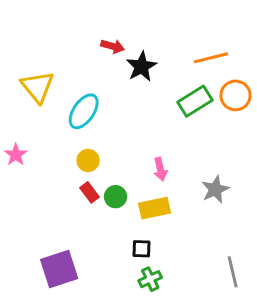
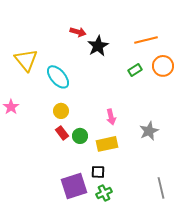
green rectangle: (195, 101) -> (135, 70), size x0.6
cyan ellipse: (84, 111) -> (58, 77), turned -75
purple square: (59, 269) -> (74, 186), moved

